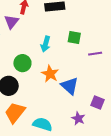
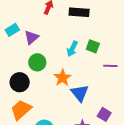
purple triangle: (11, 22) -> (31, 37), moved
cyan arrow: (46, 44) -> (72, 49), moved

